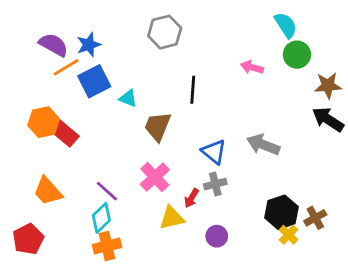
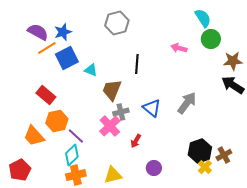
orange hexagon: (44, 122) -> (57, 121), moved
gray arrow: (263, 145) -> (187, 103), turned 105
gray cross: (215, 184) -> (121, 112), moved
yellow triangle: (172, 218) -> (113, 175), moved

